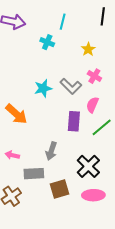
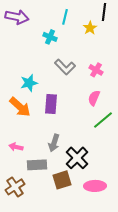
yellow star: (88, 49) -> (90, 28), moved
gray L-shape: (71, 86) -> (65, 67), moved
cyan star: (43, 88) -> (29, 83), moved
purple rectangle: (74, 121) -> (51, 104), moved
black cross: (88, 166) -> (77, 158), moved

